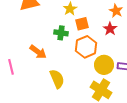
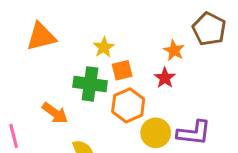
green cross: (61, 33) -> (90, 84), size x1.5

